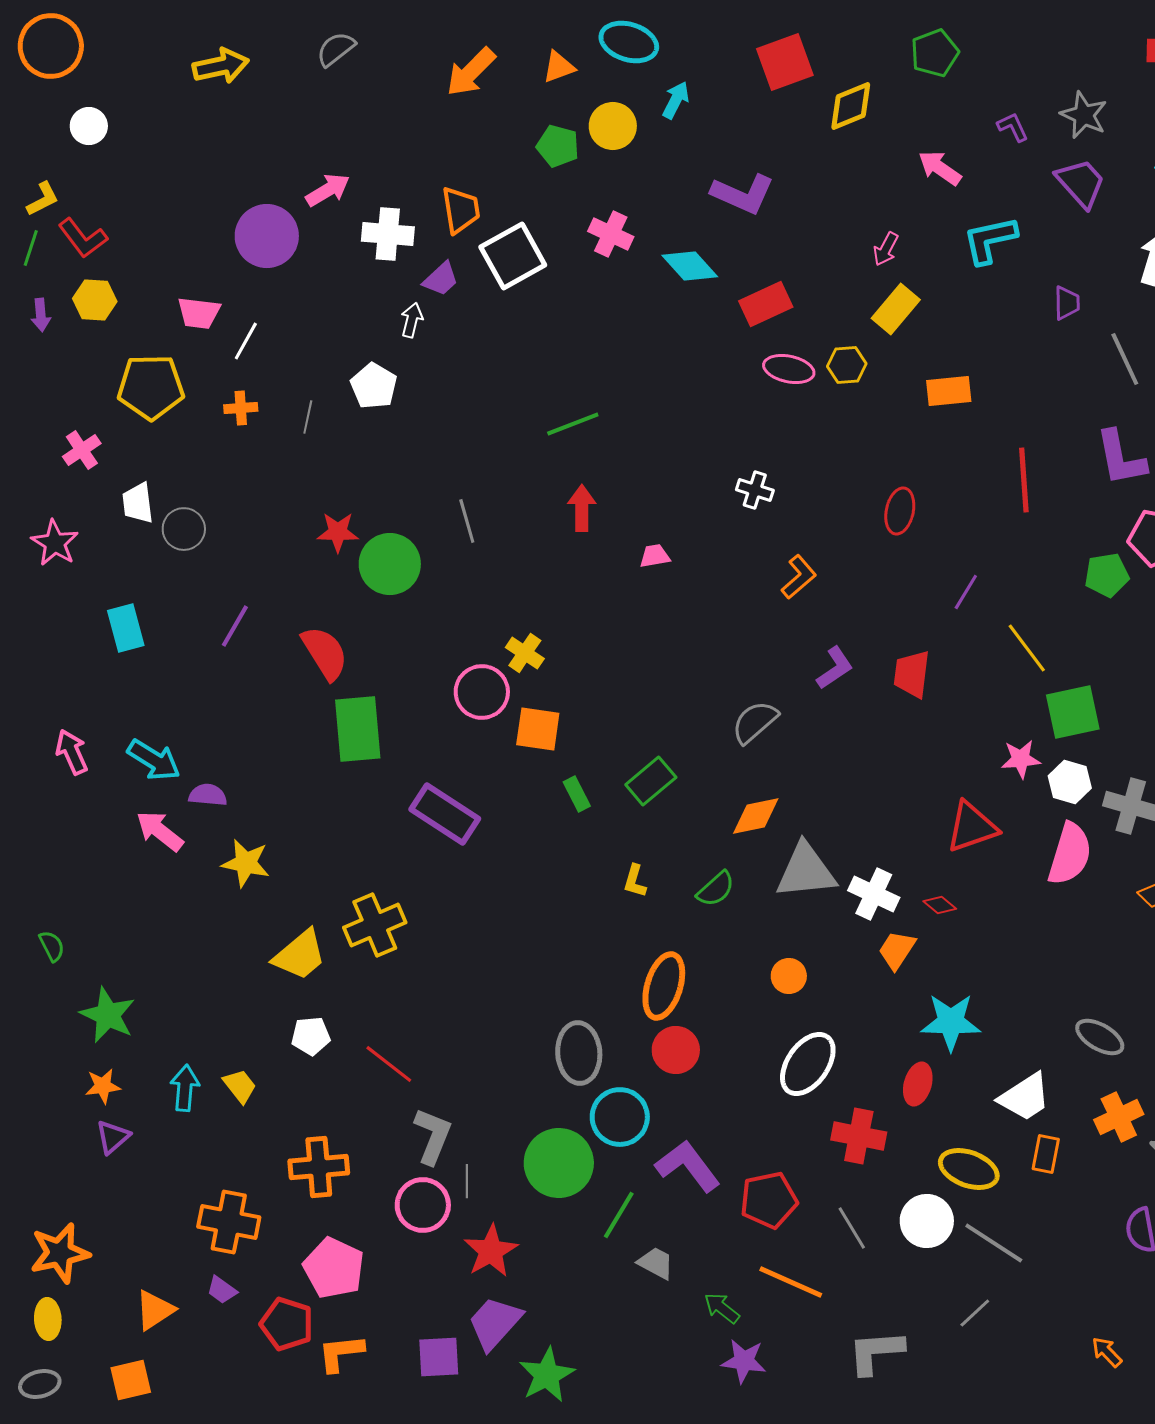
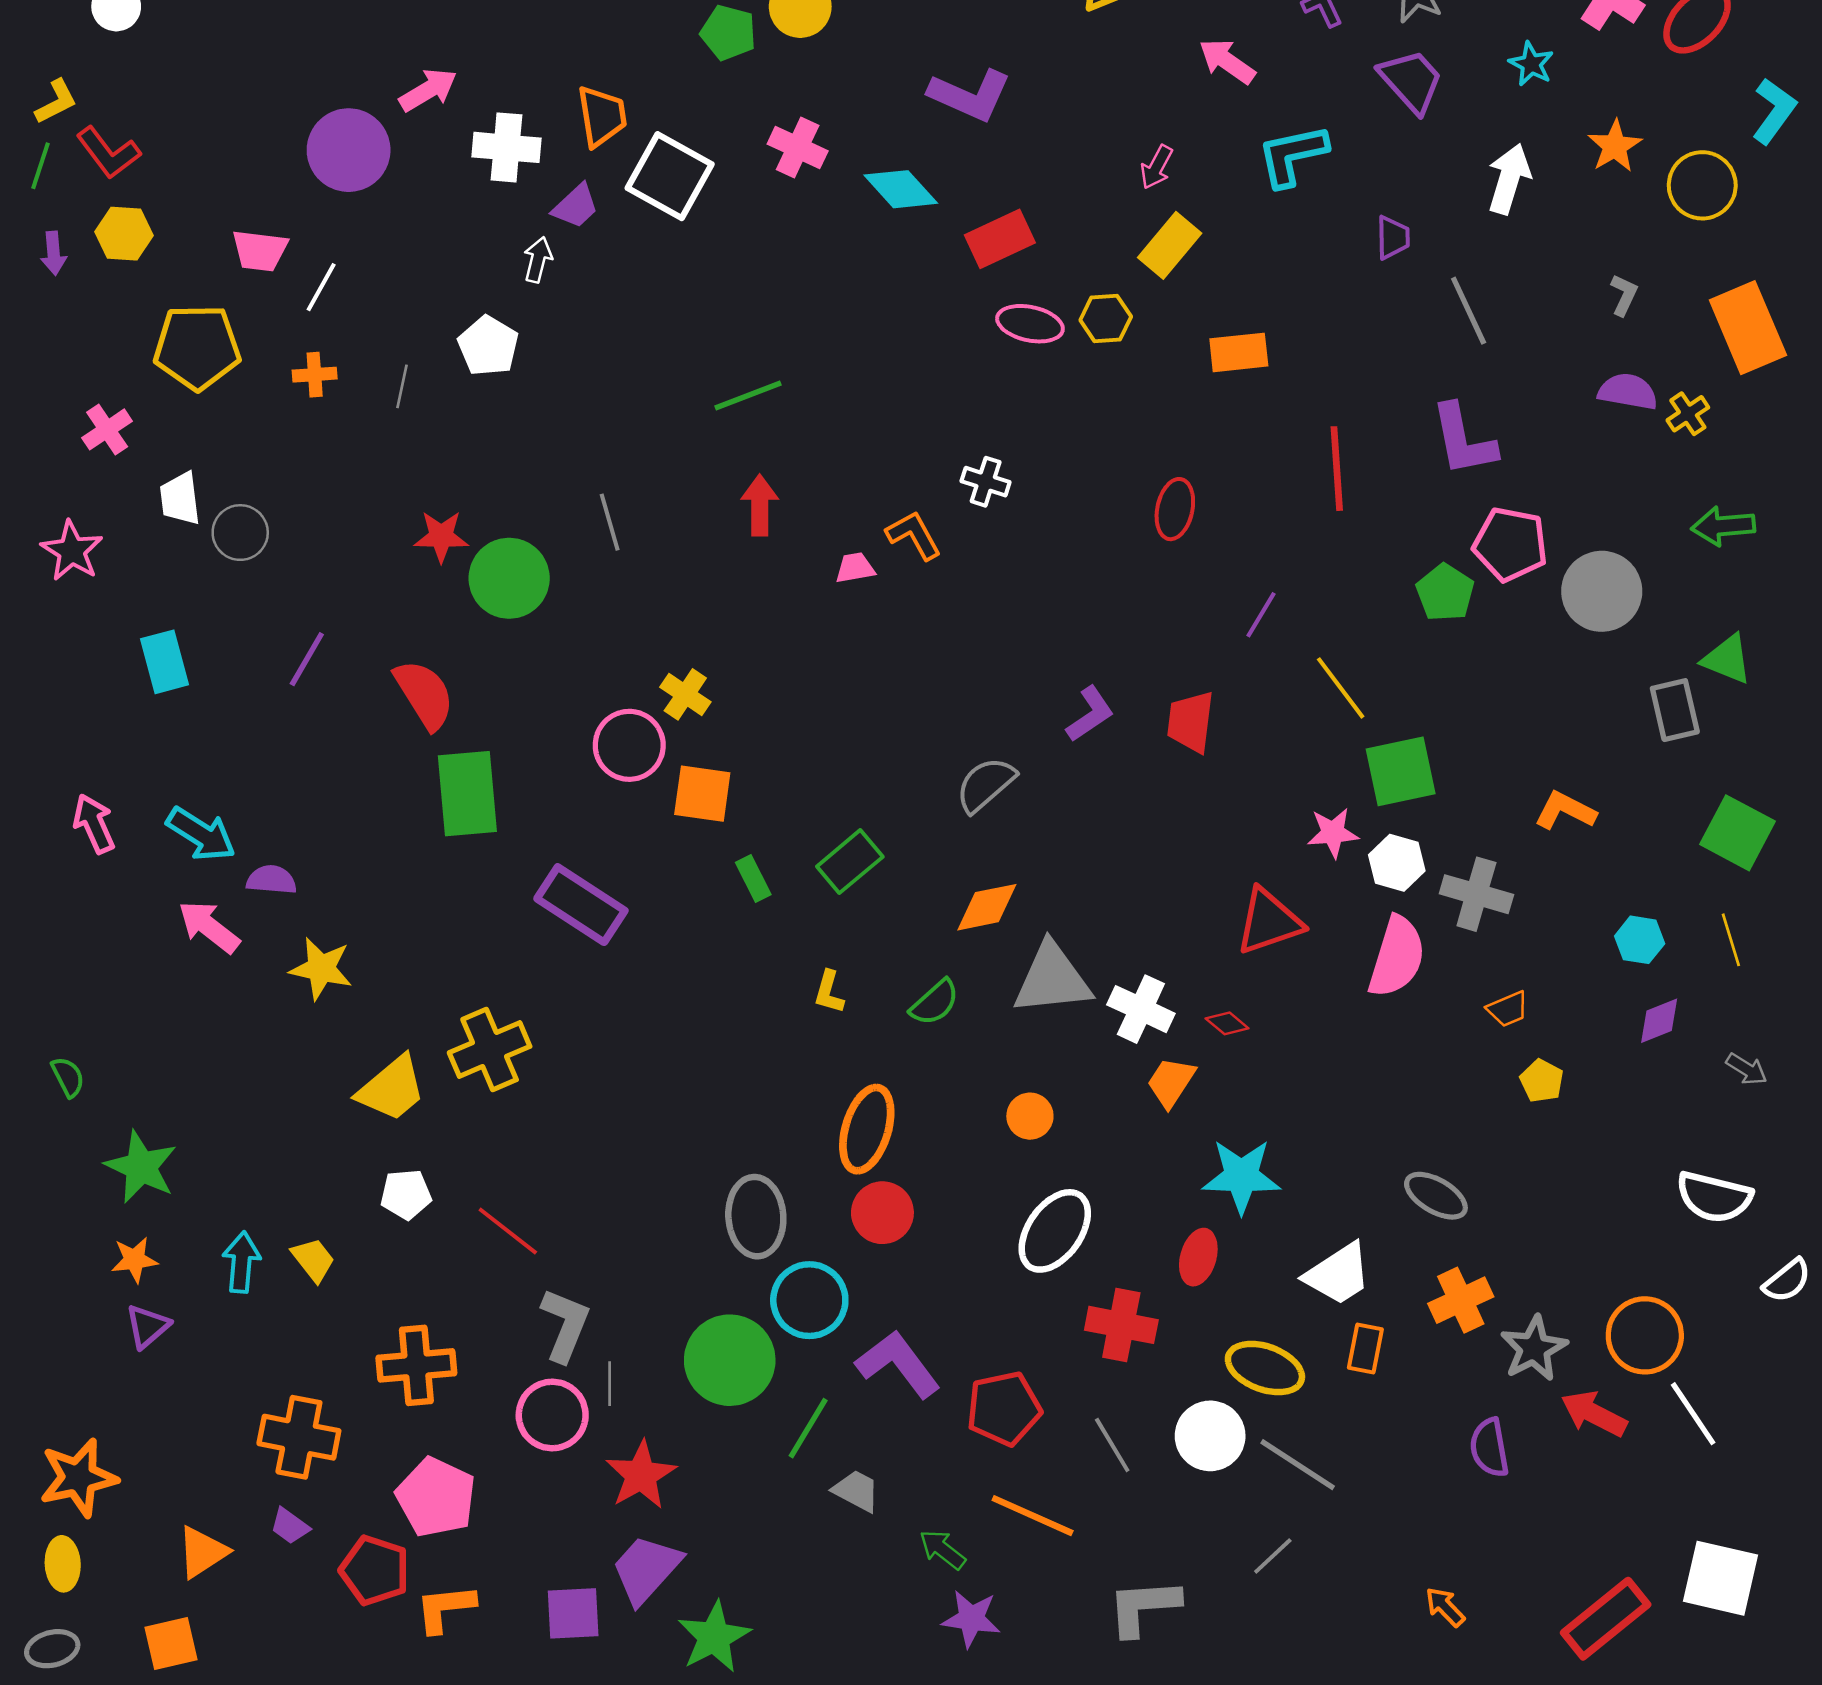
white square: (513, 256) -> (670, 176), turned -32
green pentagon: (1107, 575) -> (1445, 593), turned -30
orange L-shape: (799, 577) -> (914, 535), moved, turned -78

